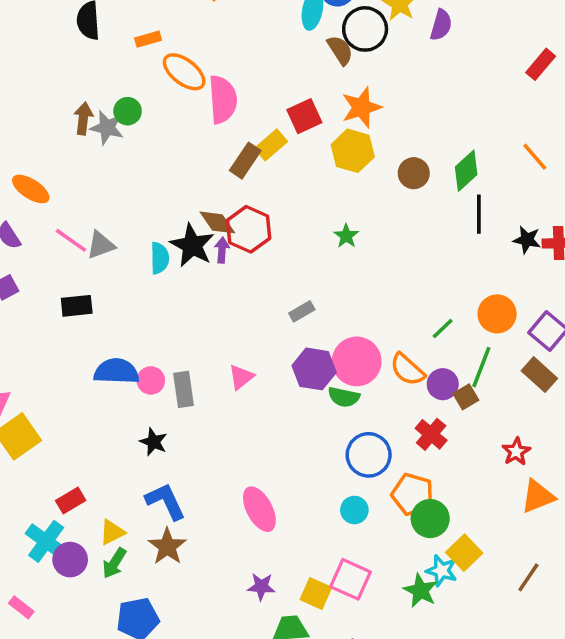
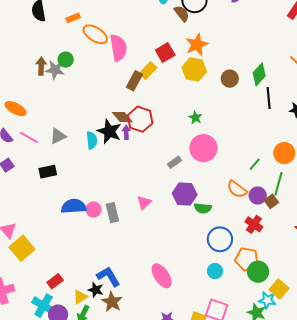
pink line: (71, 240) -> (29, 137), moved
pink circle: (357, 361) -> (203, 148), moved
black star: (154, 442) -> (96, 290), moved

